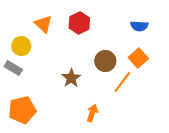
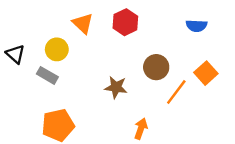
orange square: (138, 58) -> (206, 73), moved
brown star: (71, 78) -> (116, 87), turned -30

